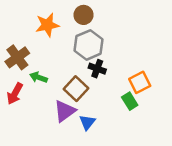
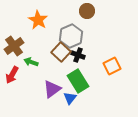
brown circle: (84, 15) -> (87, 11), moved
orange star: (47, 25) -> (38, 20), turned -30
brown square: (76, 89) -> (61, 52), moved
green rectangle: (130, 101) -> (78, 81), moved, size x1.6

